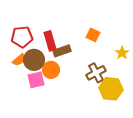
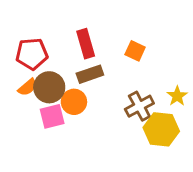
red rectangle: (50, 41) -> (86, 44), moved
yellow star: (122, 53) -> (177, 96), moved

